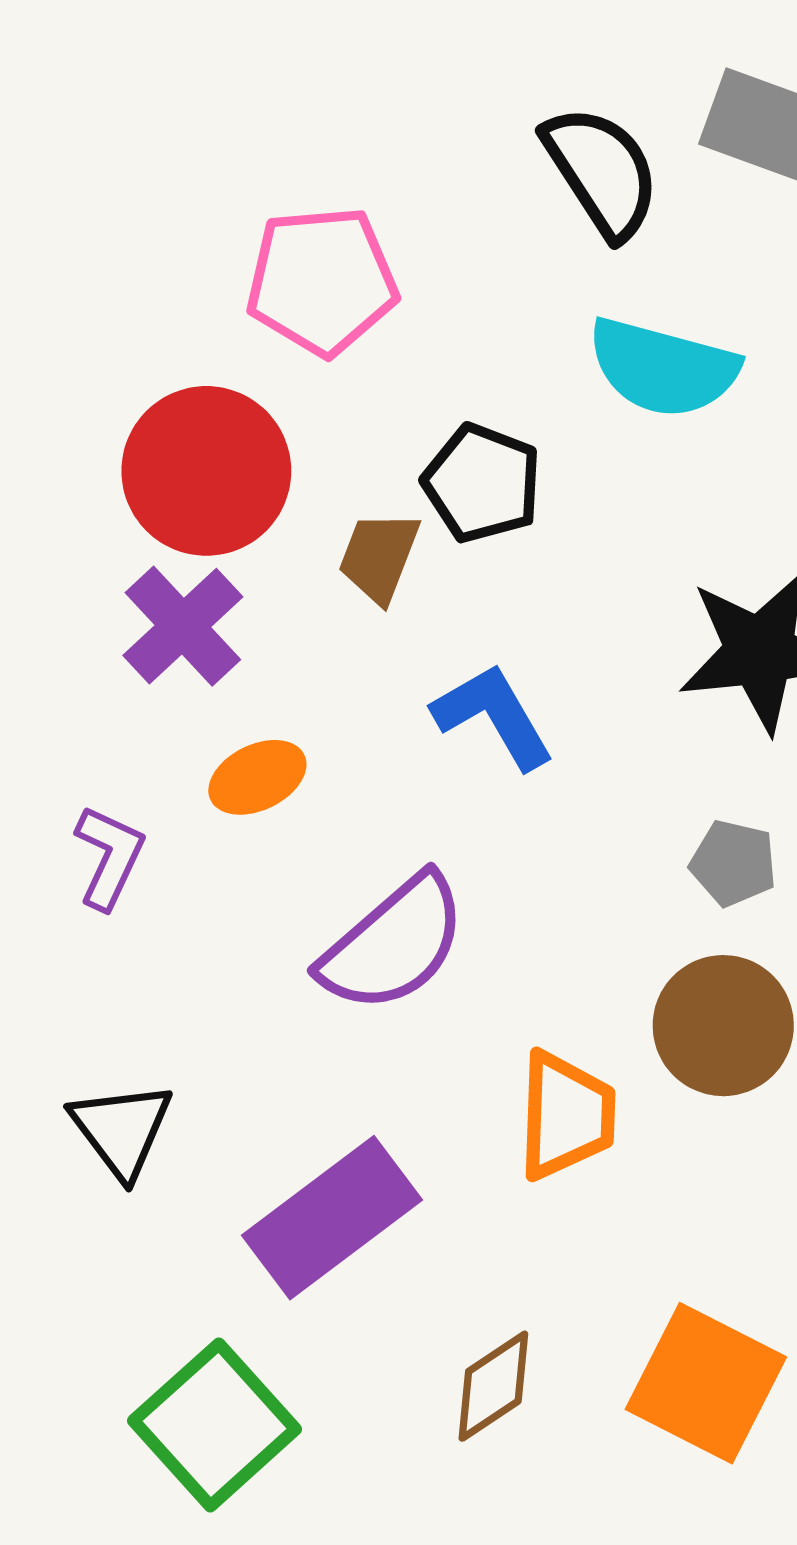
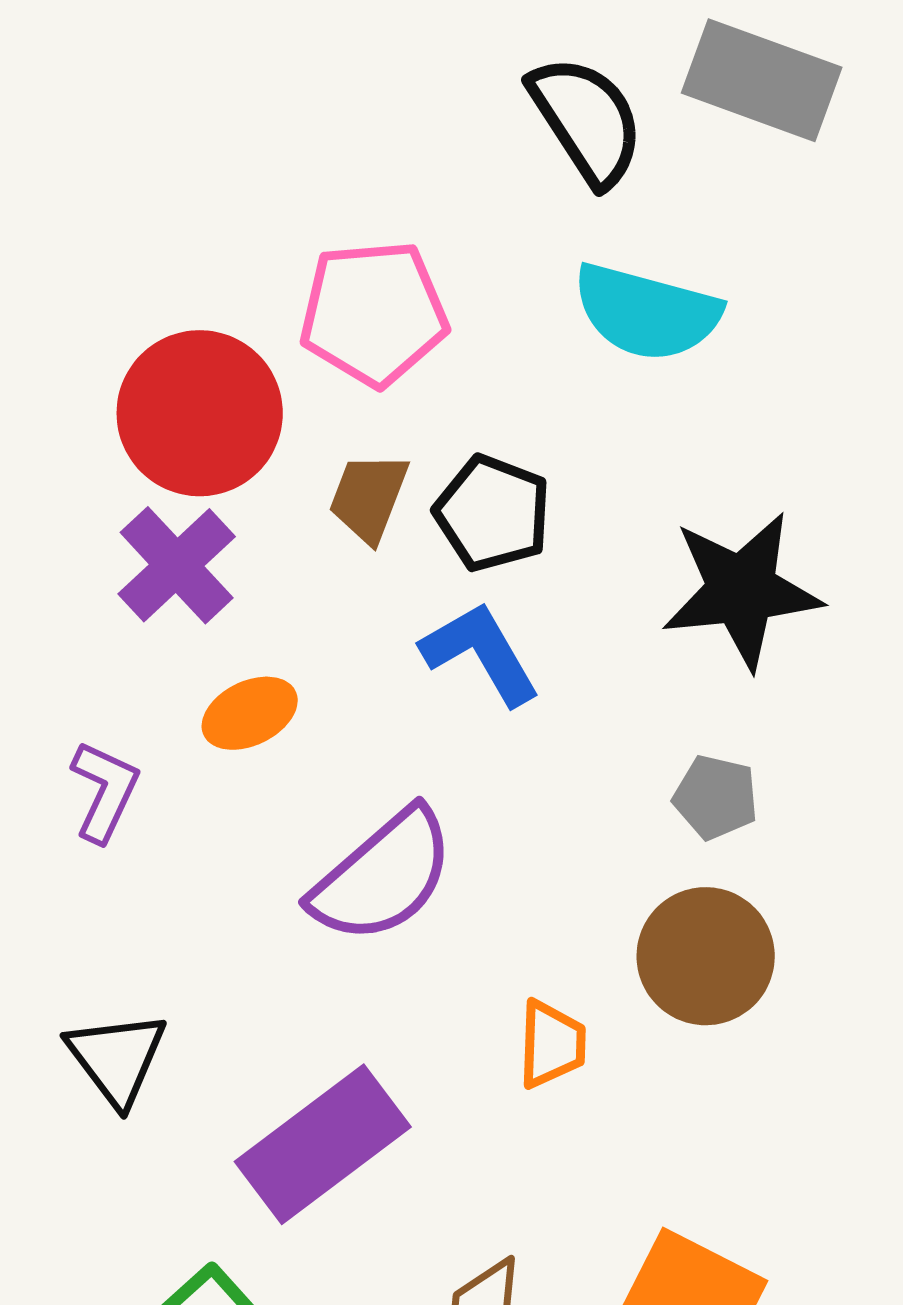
pink pentagon: (322, 281) -> (374, 313), moved
black pentagon: (482, 483) -> (493, 513), moved
orange trapezoid: (566, 1115) -> (552, 1044), size x0.7

